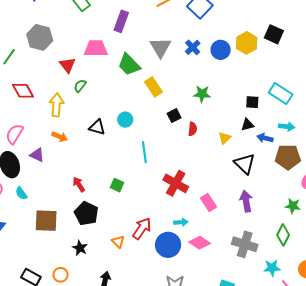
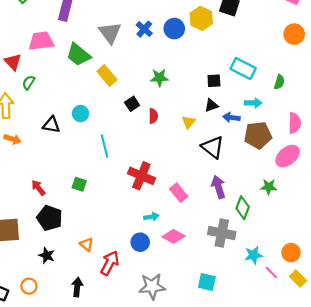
red arrow: (142, 228) -> (110, 263), moved
green diamond: (283, 235) -> (243, 208), moved
blue circle: (168, 245) -> (140, 242), size x0.7

